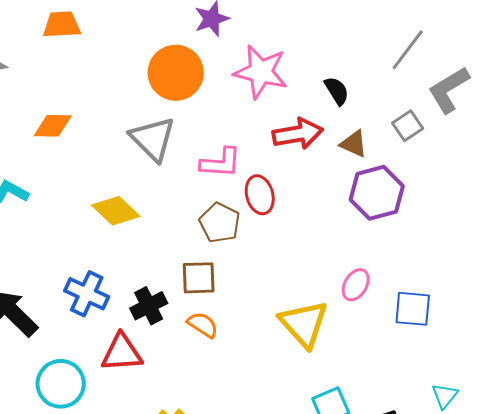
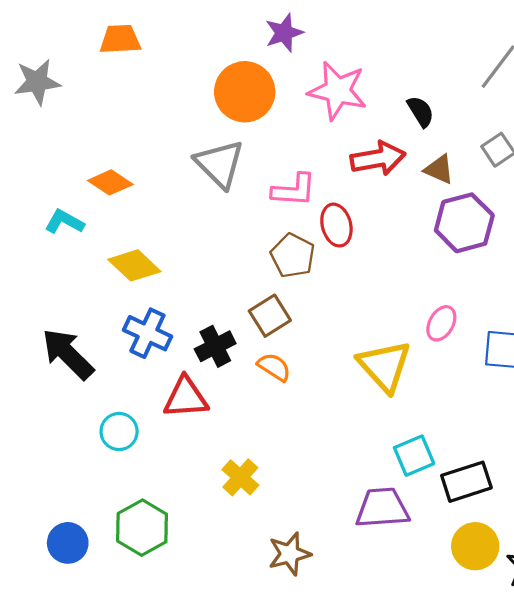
orange diamond: (53, 126) -> (110, 182), moved, turned 33
yellow diamond: (116, 211) -> (134, 265), moved
brown square: (199, 278) -> (270, 316), turned -30
cyan circle: (61, 384) -> (119, 431), size x0.7

